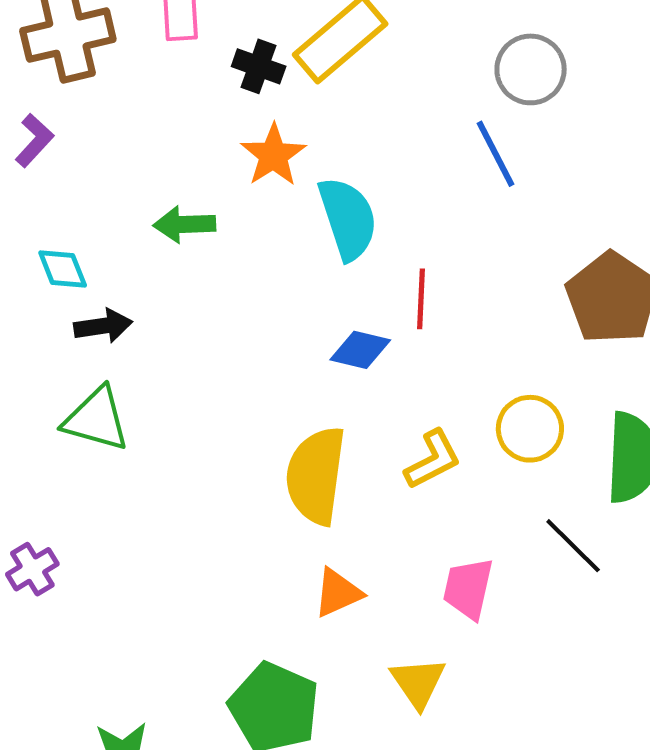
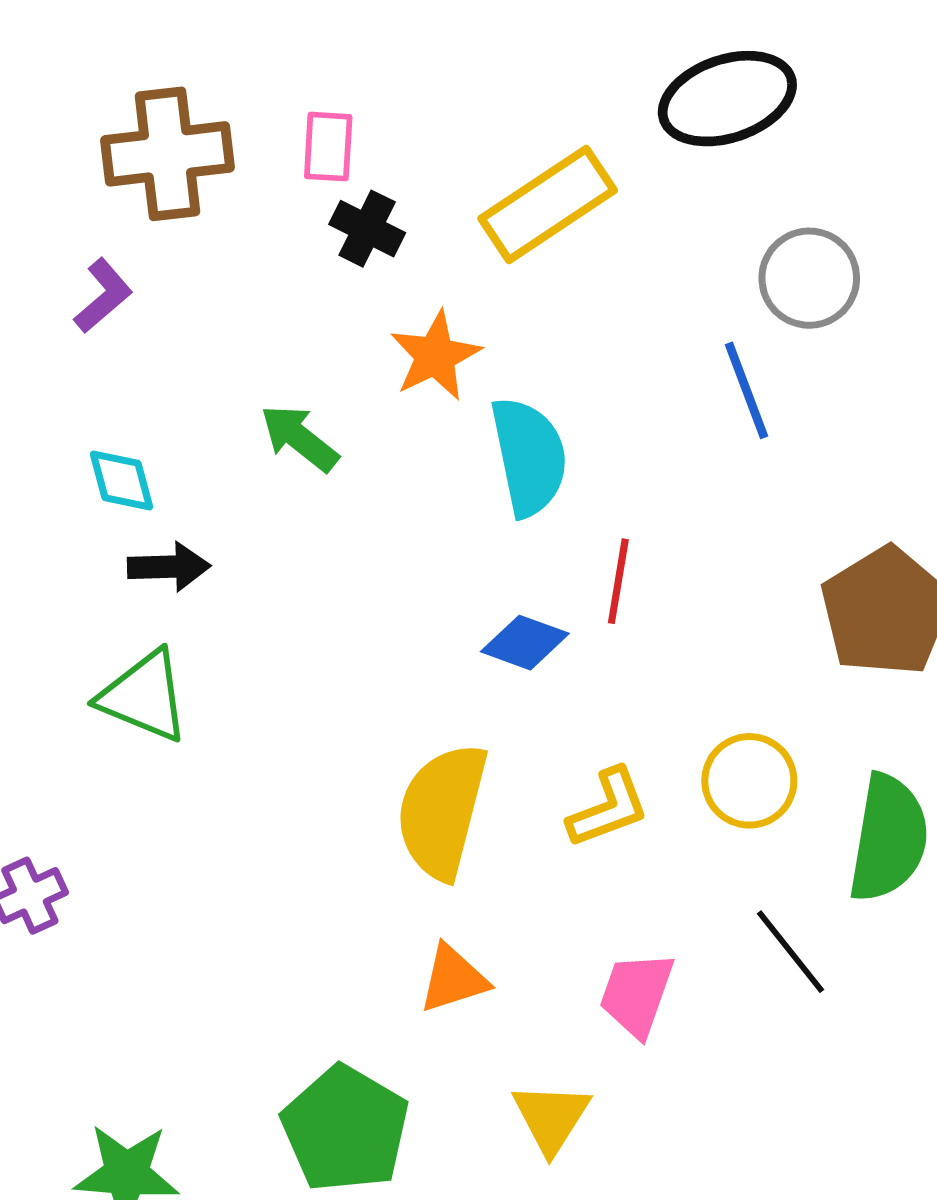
black cross: (259, 66) -> (367, 229), moved
green arrow: (184, 224) -> (299, 438), turned 34

